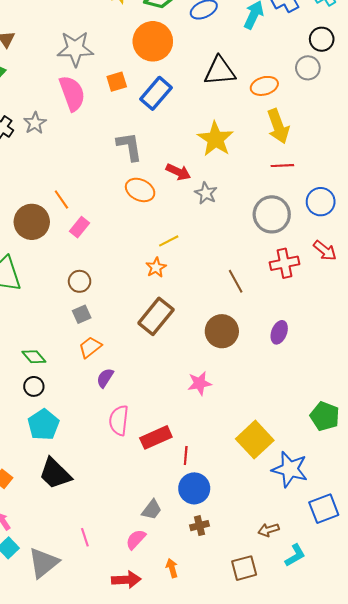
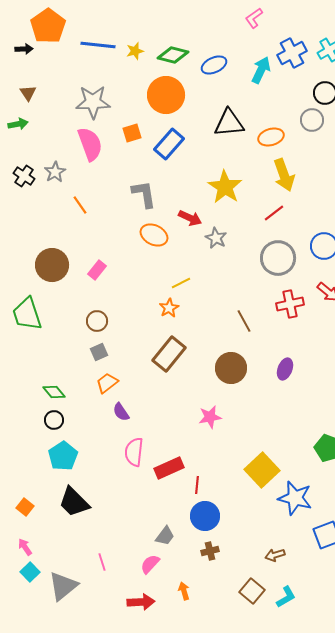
red line: (282, 166) -> (274, 213), moved, turned -35
orange line: (61, 200) -> (80, 205), moved
purple semicircle: (105, 378) -> (121, 412), turned -66
cyan L-shape: (295, 555) -> (286, 597), moved
brown square: (244, 568) -> (252, 591), turned -35

